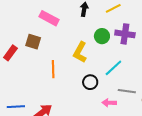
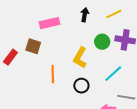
pink rectangle: (49, 18) -> (49, 23), turned -42
black circle: (90, 82) -> (81, 86), moved

